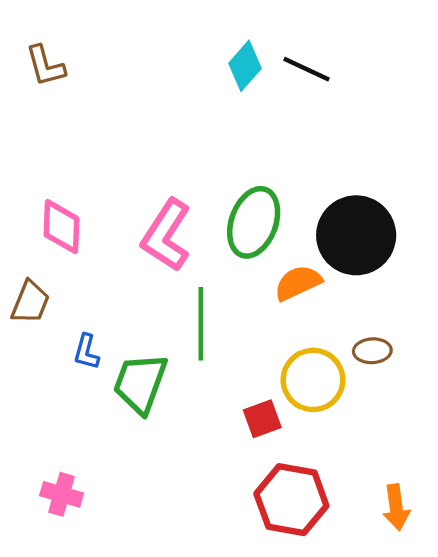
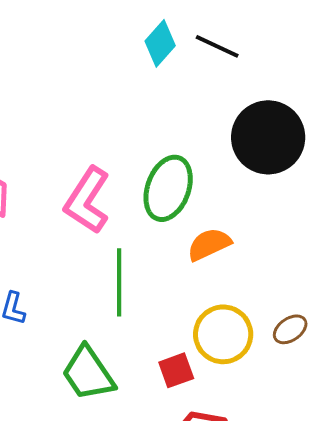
black circle: (356, 235) -> (268, 137), moved
brown ellipse: (372, 351) -> (290, 329), moved, turned -32
green trapezoid: (140, 383) -> (88, 373), moved, turned -54

